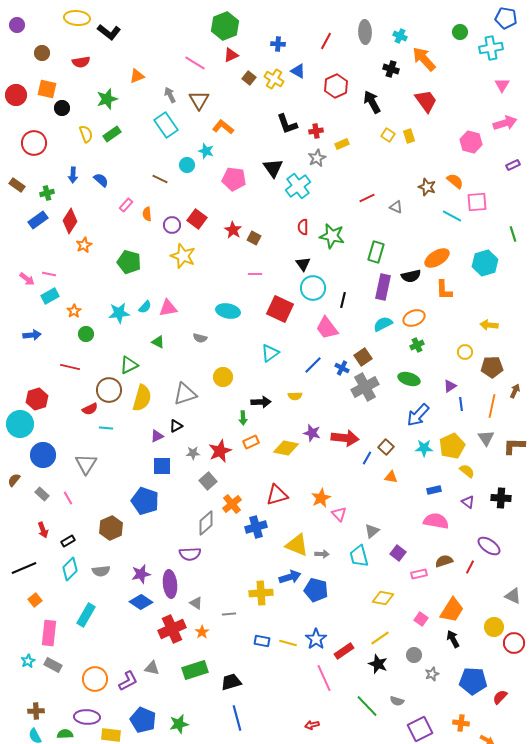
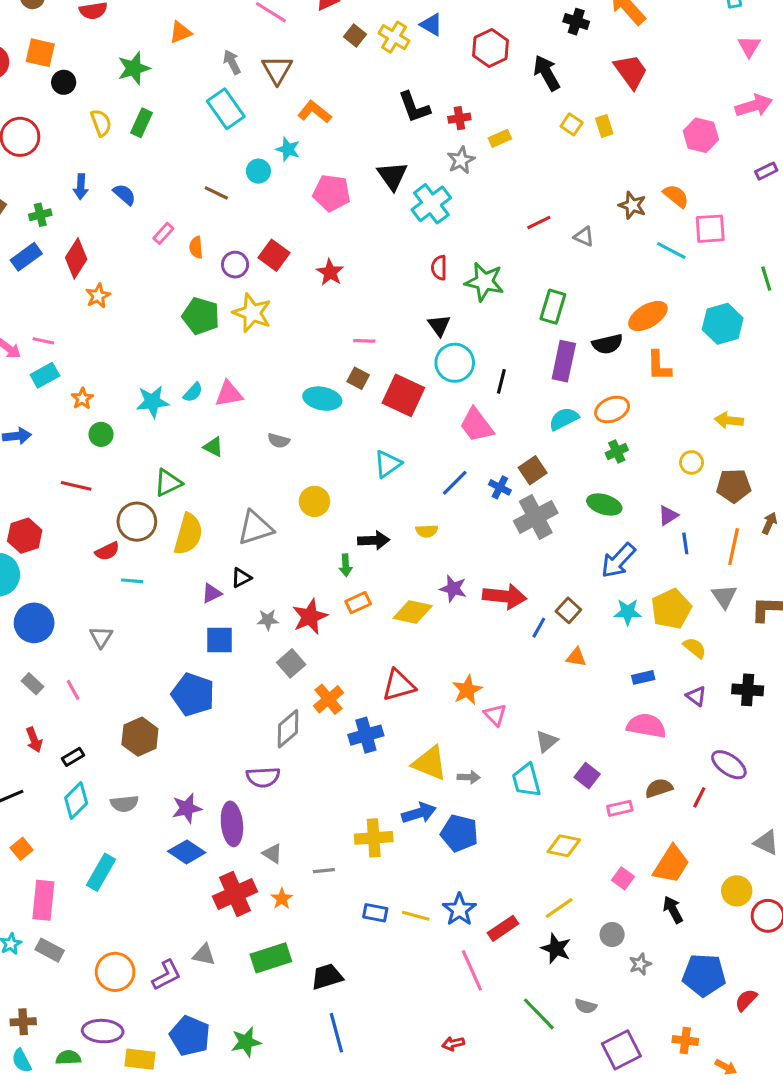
green rectangle: (112, 134) -> (142, 123), turned -30
brown square: (254, 238) -> (358, 378), moved
green pentagon: (129, 262) -> (201, 316), moved
gray triangle: (86, 464) -> (101, 637), size x0.7

